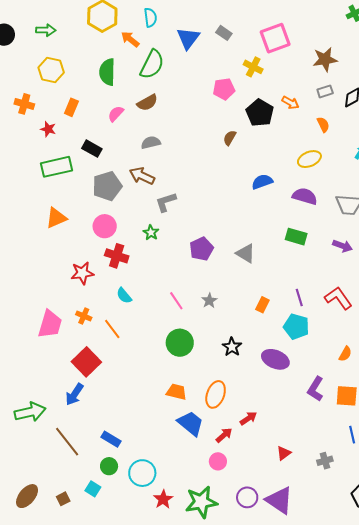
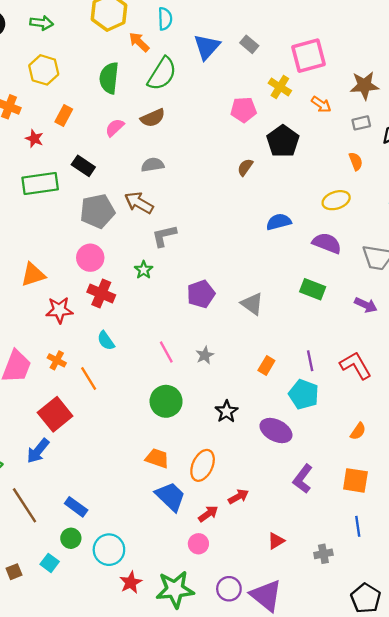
orange arrow: (290, 103) -> (321, 104), moved
orange triangle: (56, 218) -> (33, 275), moved
purple L-shape: (315, 389) -> (303, 479), moved

